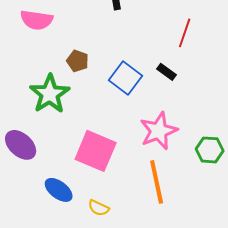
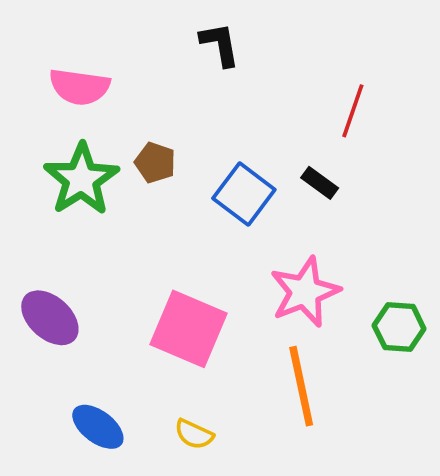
green star: (50, 94) -> (81, 179), moved
blue ellipse: (59, 190) -> (98, 427), moved

